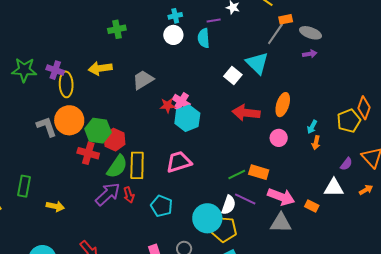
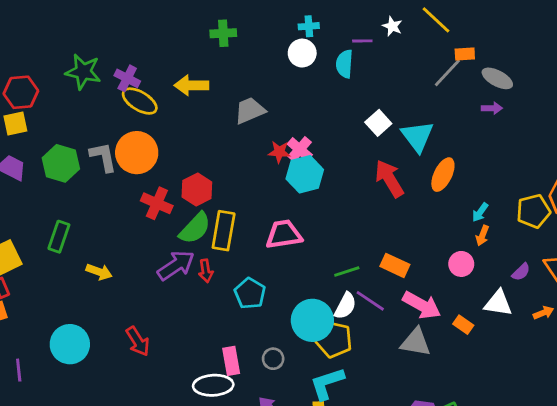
cyan triangle: (257, 63) -> (417, 136), moved
yellow ellipse: (66, 84) -> (140, 101), turned -65
red arrow: (246, 113) -> (389, 179), turned 44
green hexagon: (98, 131) -> (61, 163), moved
pink circle: (279, 138) -> (461, 264), moved
green line: (237, 174) -> (347, 271), moved

